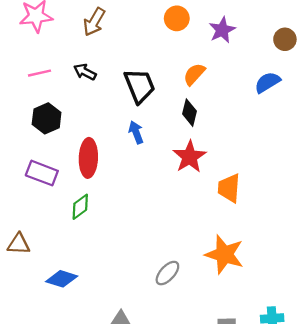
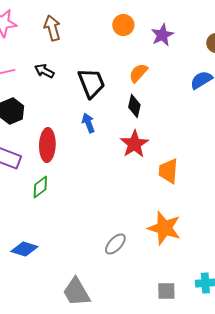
brown arrow: (94, 22) -> (52, 28), turned 135

